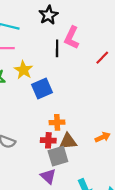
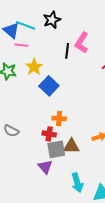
black star: (49, 15) -> (52, 20), moved
blue square: (42, 88) -> (49, 86), turned -30
brown triangle: (68, 141) -> (71, 146), moved

